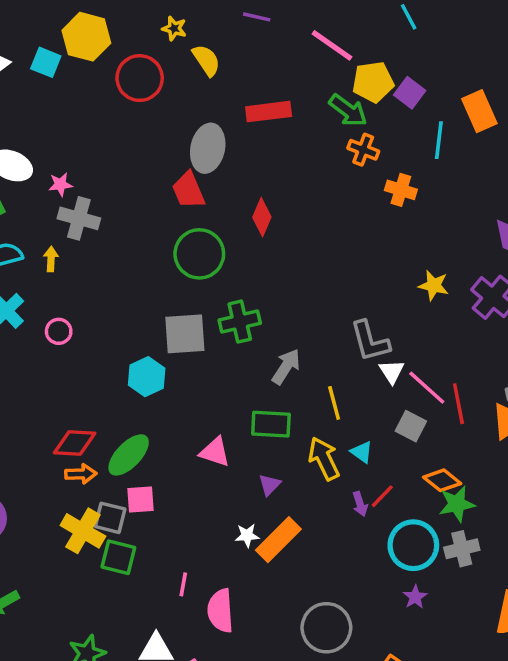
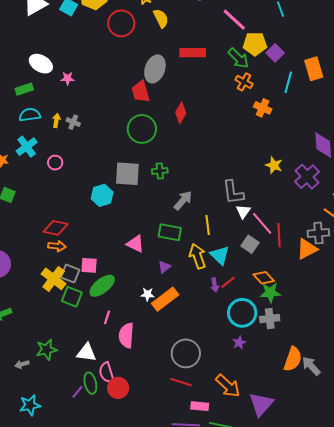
gray cross: (79, 218) -> (73, 122), moved, size x0.6
green cross: (240, 322) -> (160, 171), size x0.7
cyan triangle: (362, 452) -> (220, 255), size x1.5
green ellipse: (129, 455) -> (102, 286), moved

